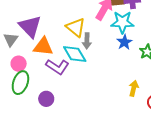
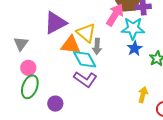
purple triangle: (30, 26) -> (55, 23), moved, turned 45
orange triangle: (43, 47) -> (71, 45), moved
purple L-shape: (57, 67) -> (85, 79), moved

